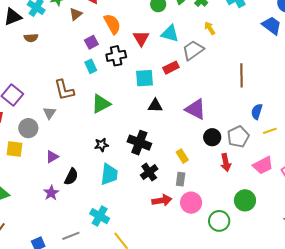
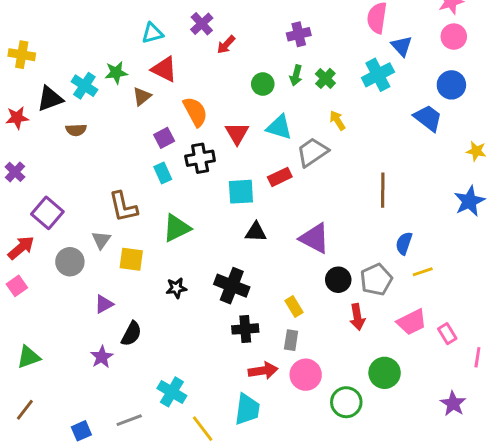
yellow square: (15, 149) -> (131, 259), moved
black cross: (149, 172) -> (245, 329), turned 30
cyan trapezoid: (109, 174) -> (247, 409), moved

